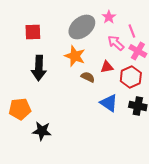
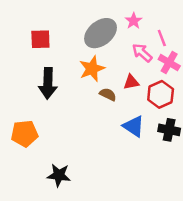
orange star: (75, 56) -> (92, 69), turned 30
black star: (42, 131) -> (59, 175), moved

